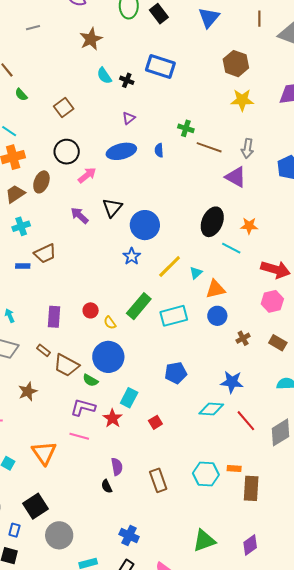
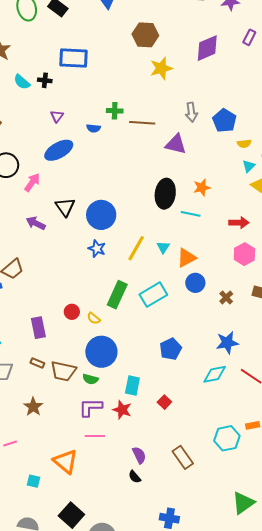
gray arrow: (247, 148) -> (191, 112), moved
blue semicircle: (159, 150) -> (93, 128), moved, turned -64
red arrow: (275, 269) -> (239, 223), size x0.7

